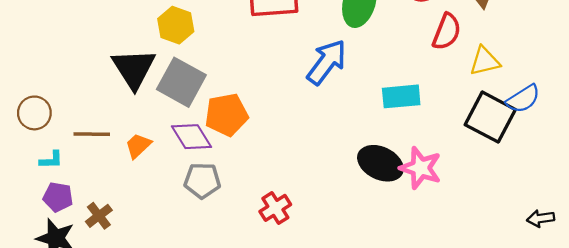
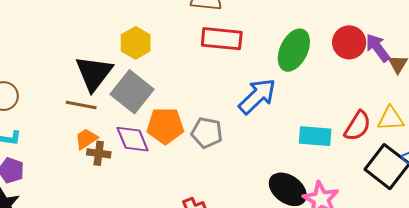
red semicircle: (447, 32) -> (358, 126), moved
brown line: (92, 134) -> (81, 105), moved
gray pentagon: (202, 181) -> (207, 133), moved
brown cross: (99, 216) -> (99, 153), moved, turned 35

